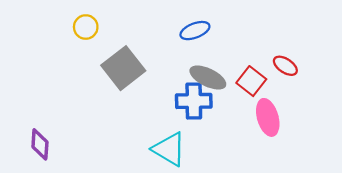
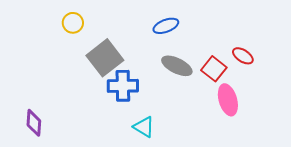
blue cross: (194, 101) -> (123, 86), moved
cyan triangle: (169, 149) -> (144, 127), size x0.7

